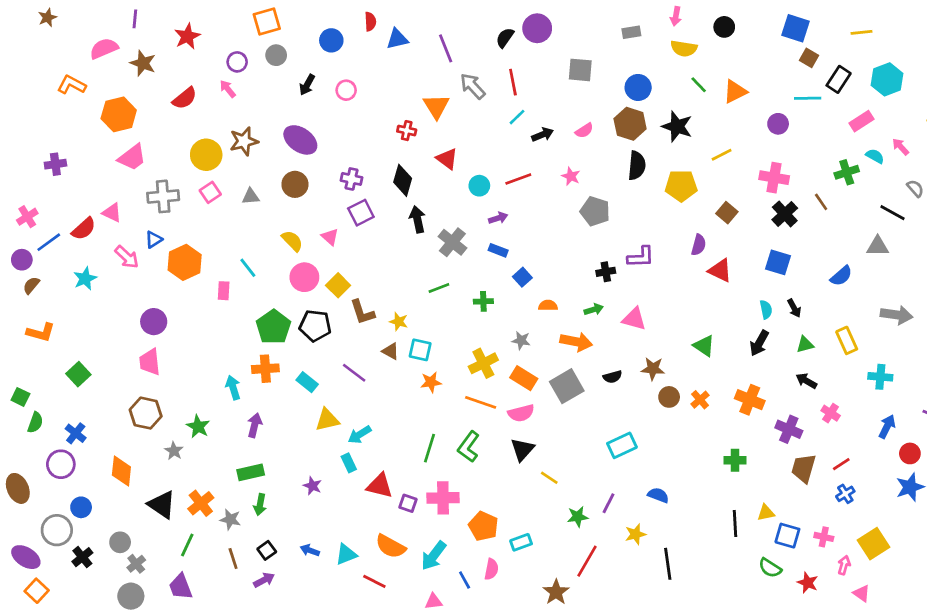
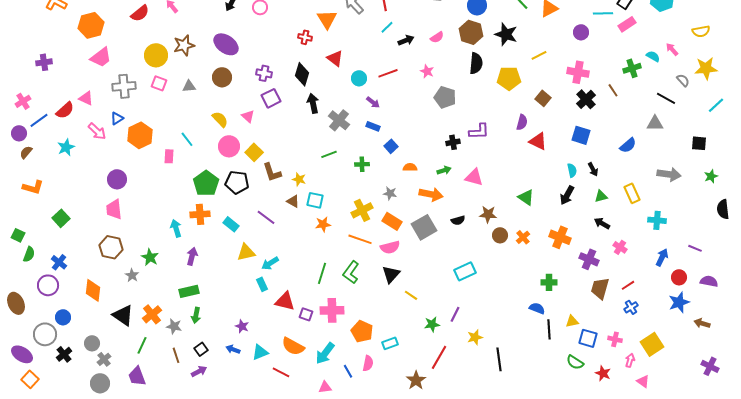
pink rectangle: (861, 121) -> (627, 24), moved
pink square: (210, 192) -> (159, 83), turned -35
purple arrow: (498, 218) -> (373, 102), turned 56
purple star: (312, 486) -> (242, 326), moved
blue semicircle: (658, 495) -> (537, 308), moved

